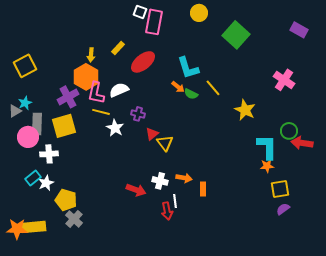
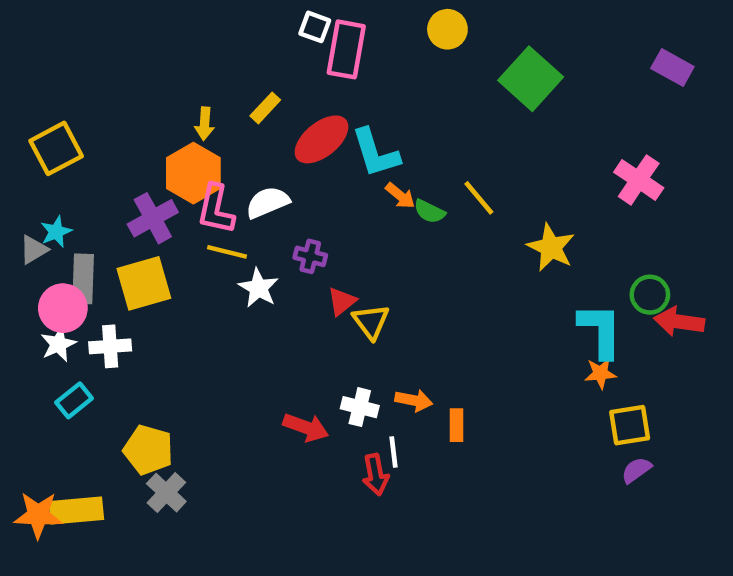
cyan L-shape: (188, 68) -> (375, 153), moved
white star: (46, 183) -> (58, 344), moved

